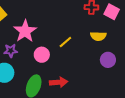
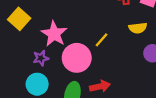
pink circle: (42, 55) -> (77, 58), size x1.6

